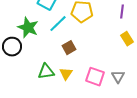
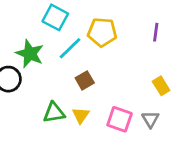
yellow rectangle: (127, 39) -> (161, 86), moved

